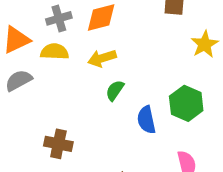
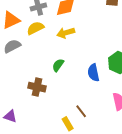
yellow semicircle: (55, 52) -> (35, 28), turned -30
green semicircle: (115, 90) -> (58, 65), moved

